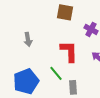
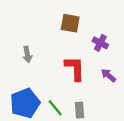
green line: (56, 73) -> (55, 108), moved

